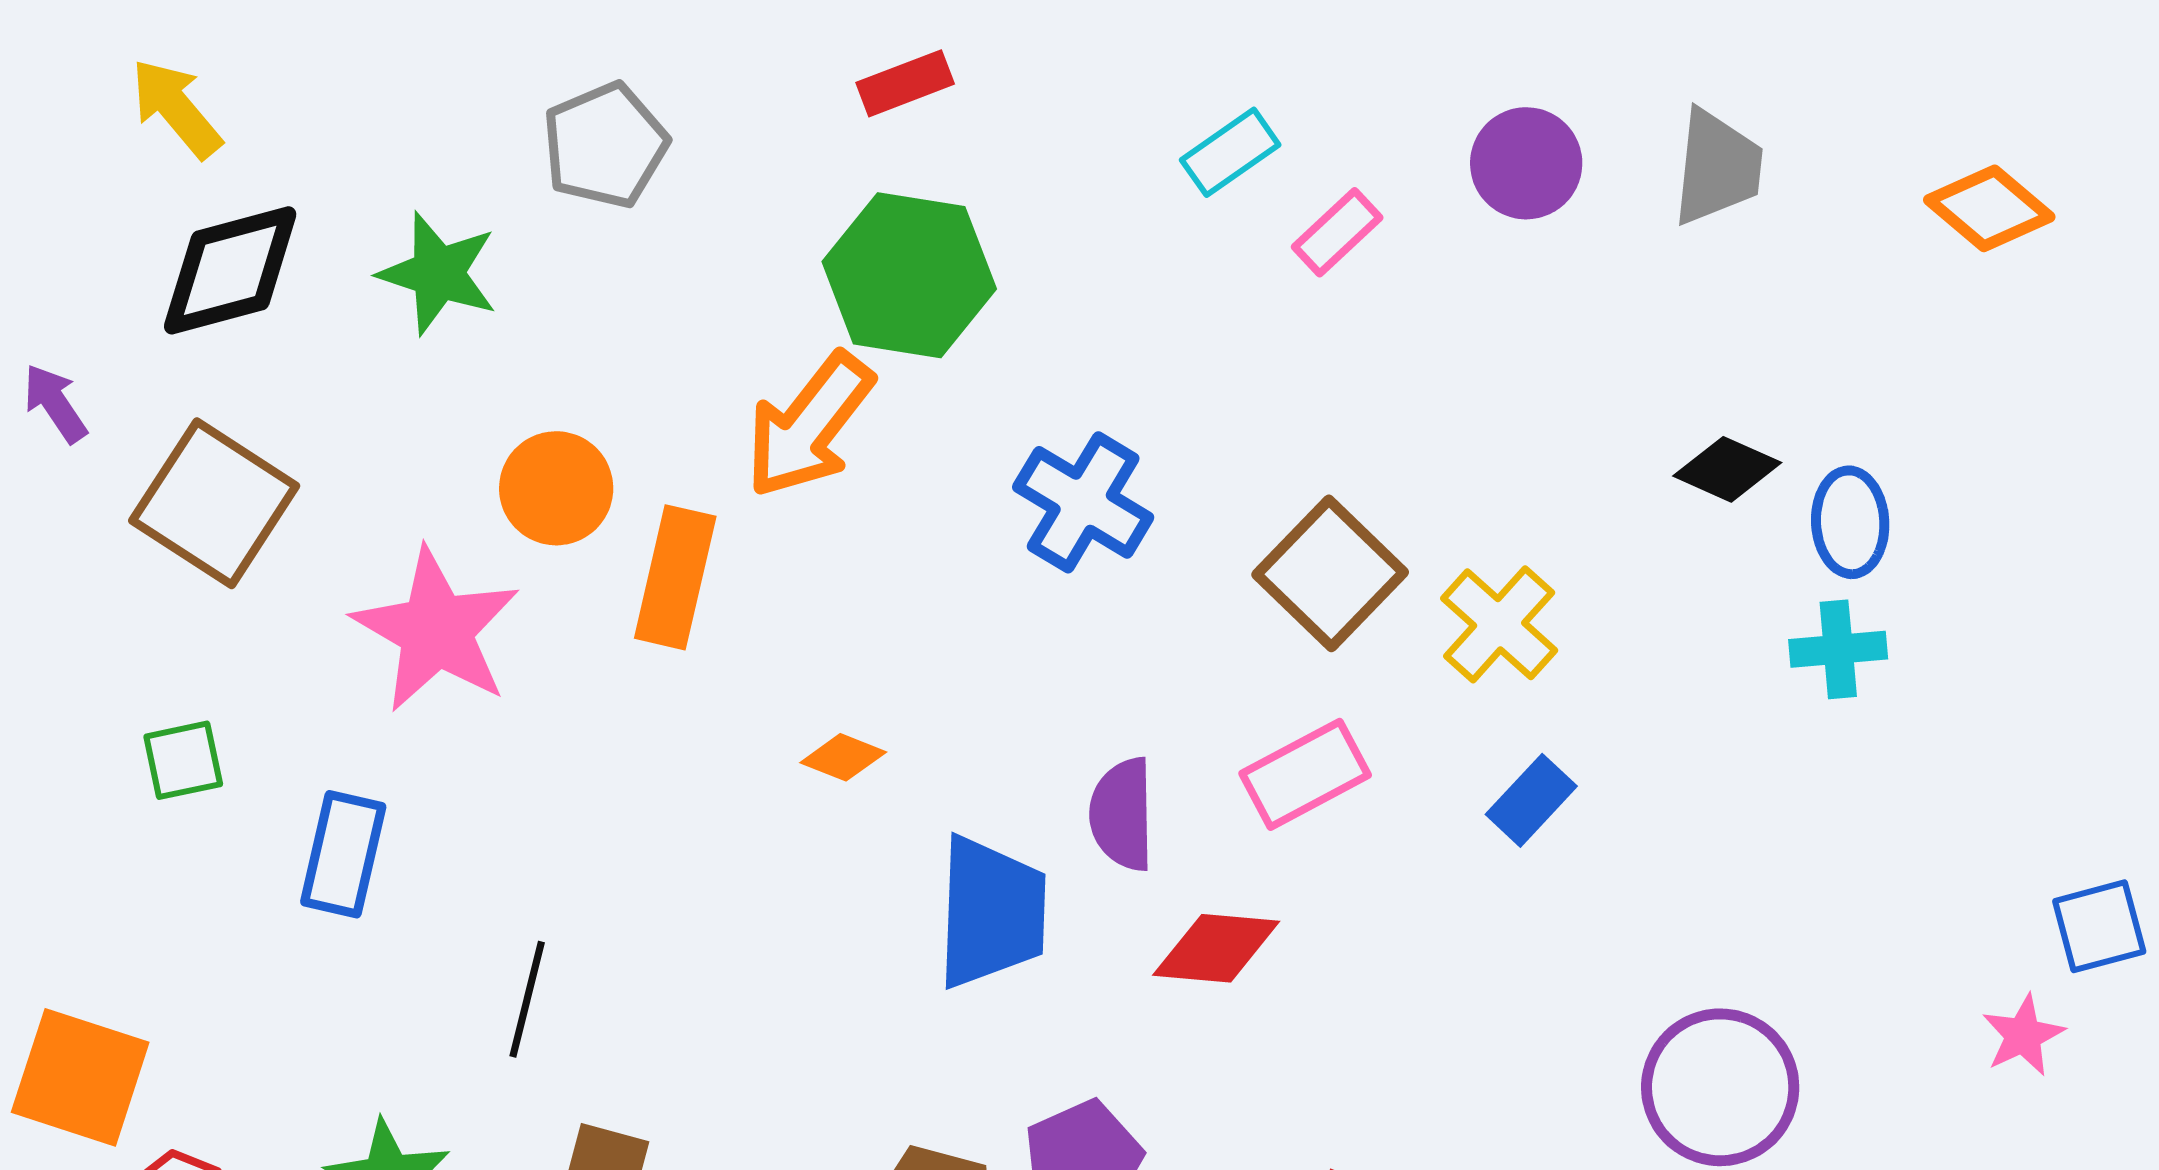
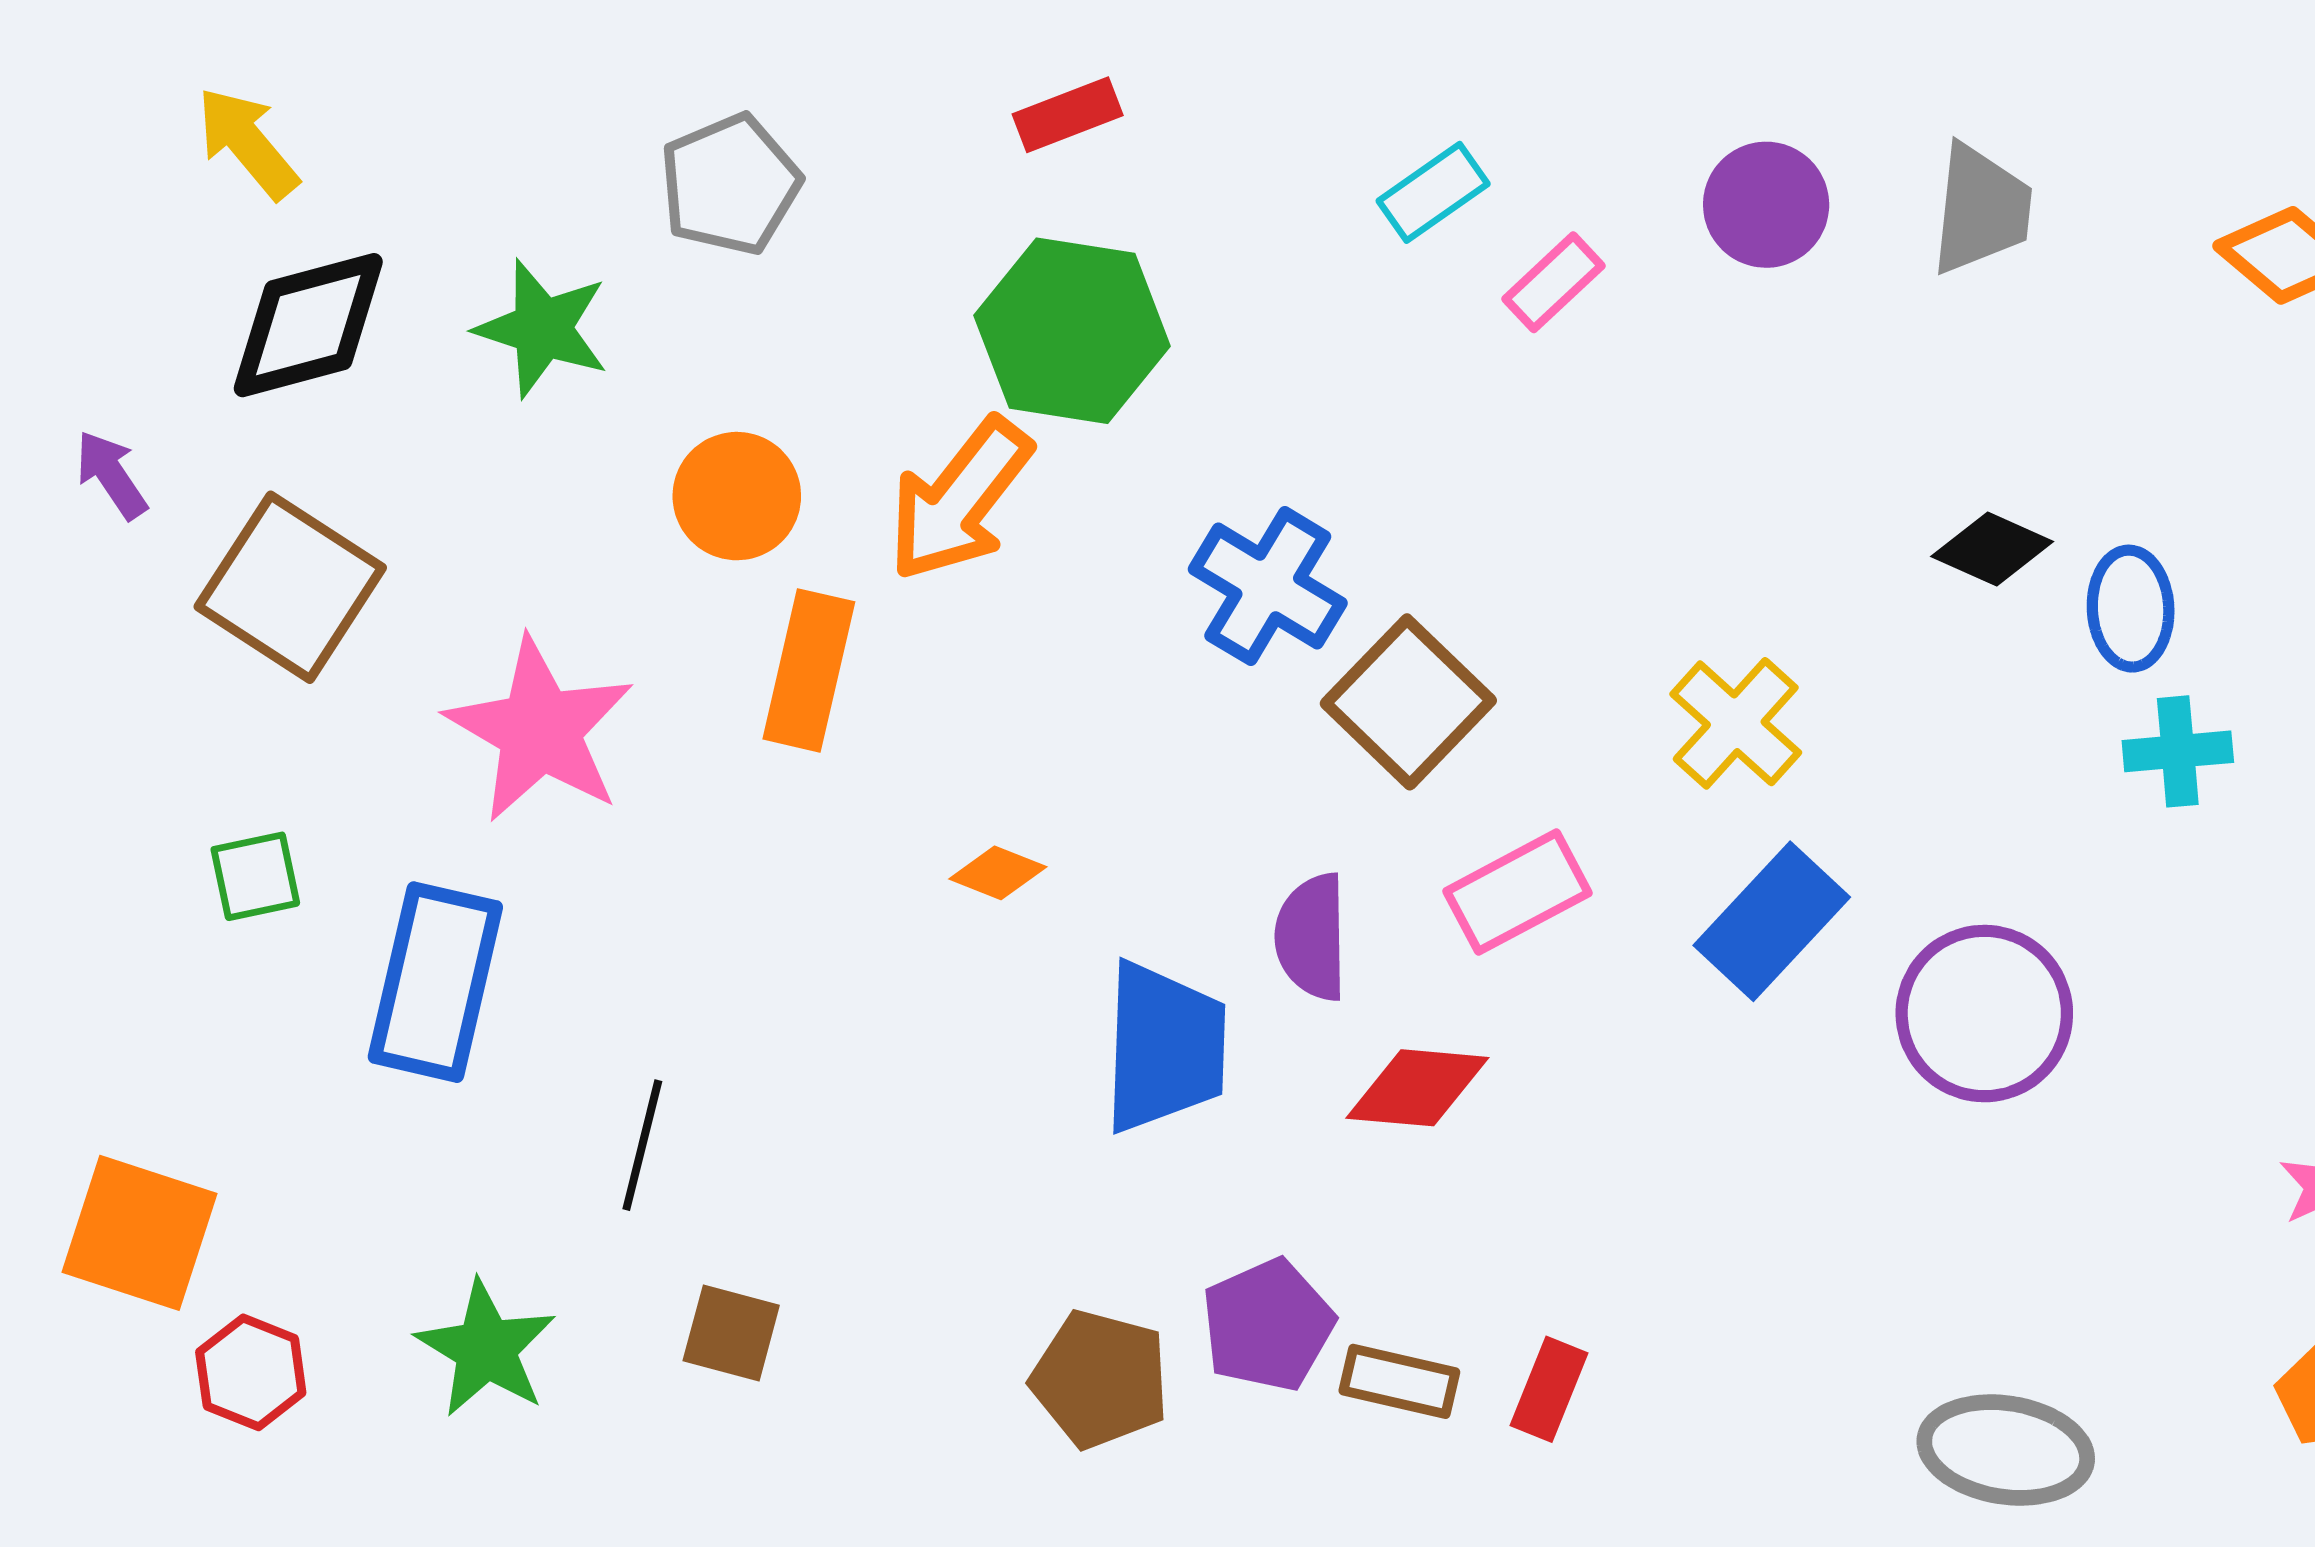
orange circle: (556, 488) -> (737, 496), moved
brown square: (1330, 573) -> (1408, 702), moved
cyan cross: (1838, 649) -> (2178, 751), moved
blue rectangle: (1531, 800) -> (1772, 921), size x1.5
blue rectangle: (343, 854) -> (435, 982), size x1.4
purple circle: (1720, 1087) -> (1984, 1014), moved

